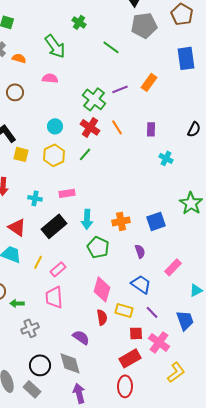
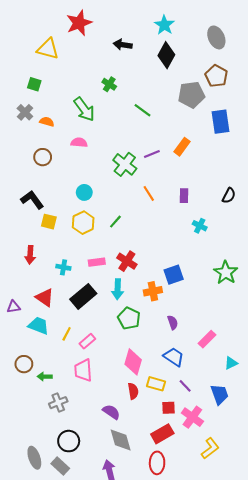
gray pentagon: (144, 25) -> (191, 95), moved
red cross: (90, 127) -> (127, 261), moved
blue square: (156, 221) -> (174, 275), moved
gray diamond: (70, 363) -> (121, 440), moved

